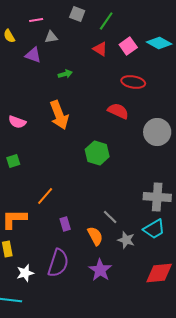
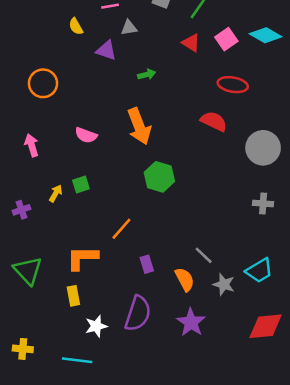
green hexagon: (97, 153) -> (159, 177), moved
gray cross: (157, 197) -> (263, 203), moved, size x0.6

